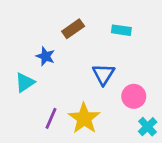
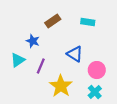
blue triangle: (103, 74) -> (75, 54), turned -30
purple line: (51, 118) -> (41, 66), moved
cyan cross: (148, 127) -> (95, 92), moved

